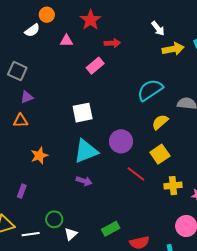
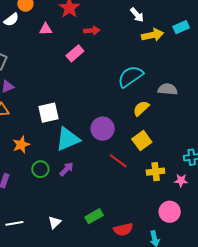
white square: (83, 113) -> (49, 113), moved
purple arrow: (84, 181) -> (66, 169), turned -63
green circle: (54, 219) -> (40, 169), moved

